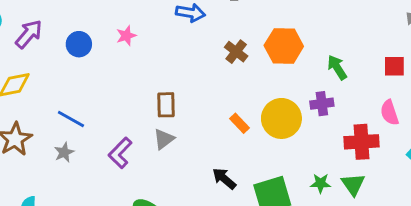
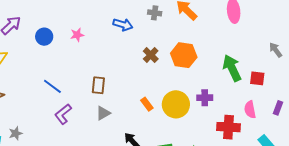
green arrow: (337, 67) -> (232, 68), moved, size x1.5
blue line: (71, 119) -> (52, 86), moved
gray triangle: (164, 139) -> (103, 113), moved
gray star: (64, 152) -> (16, 133), moved

